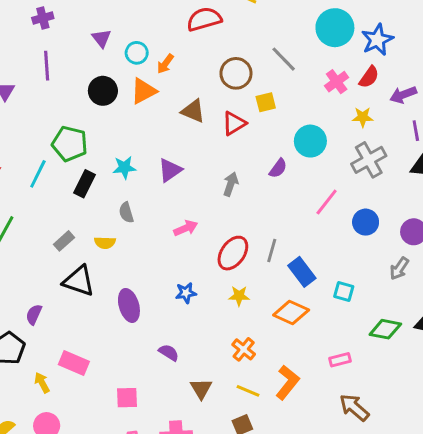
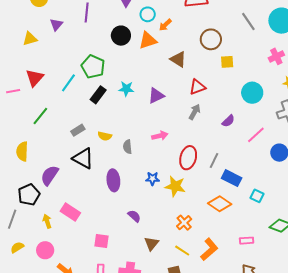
gray line: (284, 59) -> (248, 22), moved
red triangle: (234, 123) -> (197, 87), moved
purple semicircle: (278, 168) -> (228, 121), moved
gray semicircle: (126, 212) -> (127, 147), moved
red ellipse: (233, 253) -> (188, 158), turned -30
blue rectangle: (302, 272) -> (232, 178), turned -36
yellow star: (239, 296) -> (175, 186), moved, size x1.5
purple semicircle: (34, 314) -> (50, 175), size x1.5

